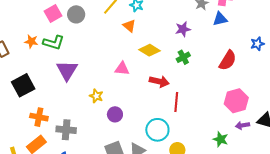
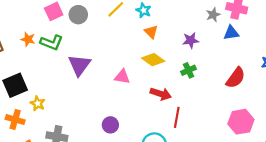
orange triangle: (129, 26) -> (151, 32), moved
purple triangle: (67, 70) -> (79, 65), moved
yellow star: (96, 96) -> (38, 103), moved
orange cross: (39, 117) -> (15, 120), moved

